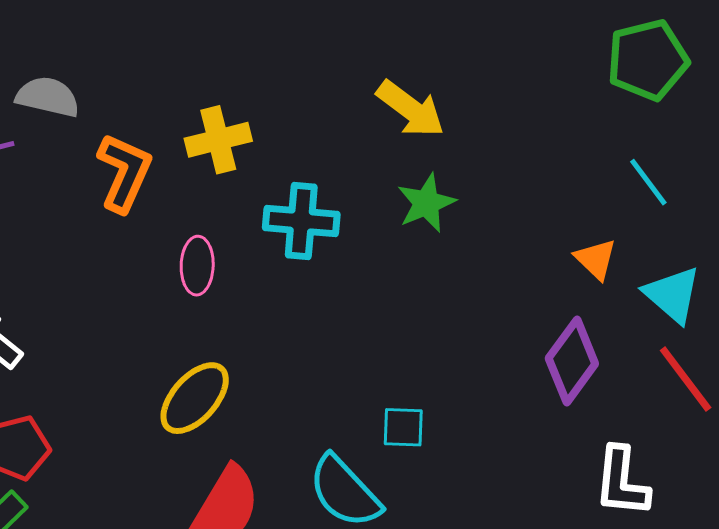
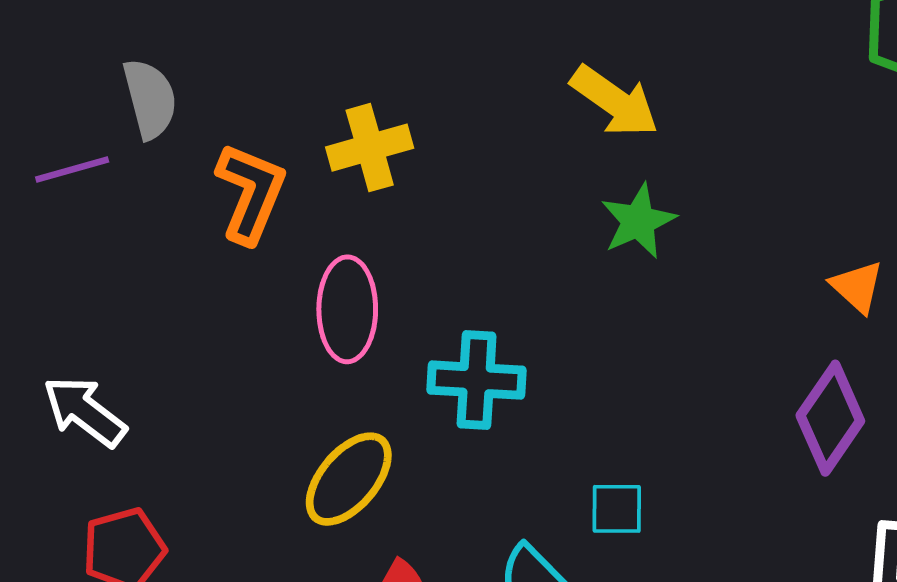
gray semicircle: (48, 97) -> (150, 99), turned 64
cyan cross: (301, 221) -> (477, 380), moved
pink ellipse: (197, 266) -> (347, 309), size x1.4

